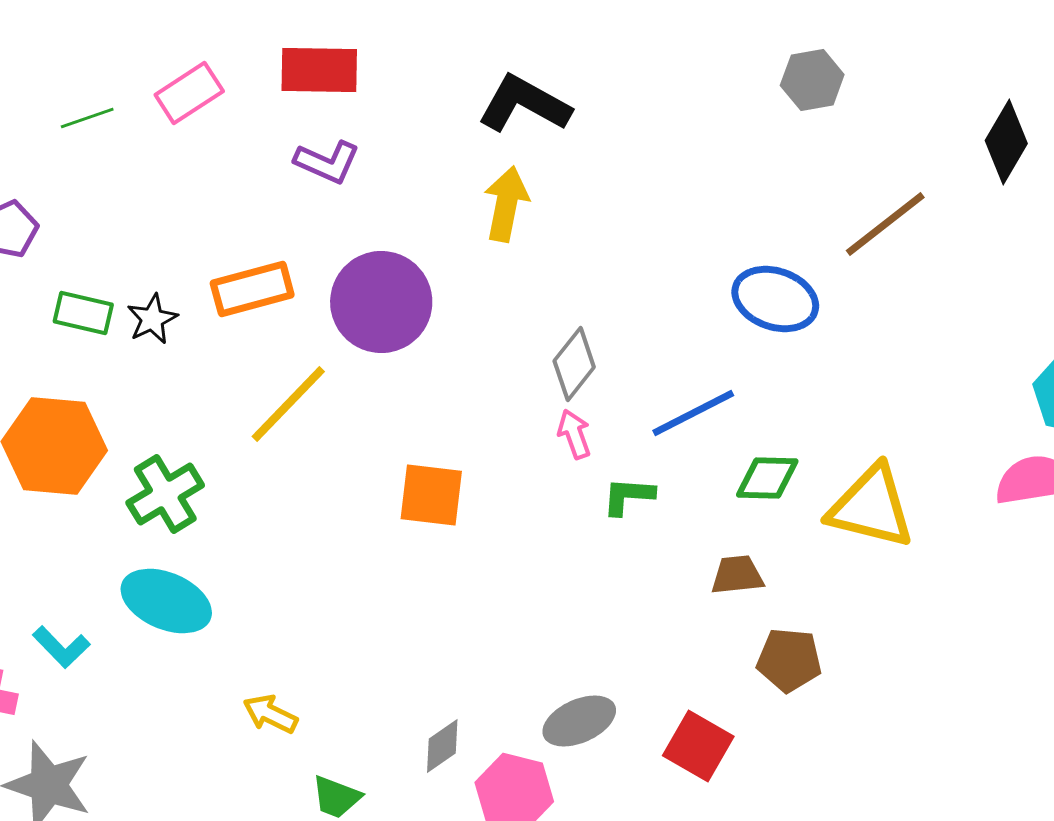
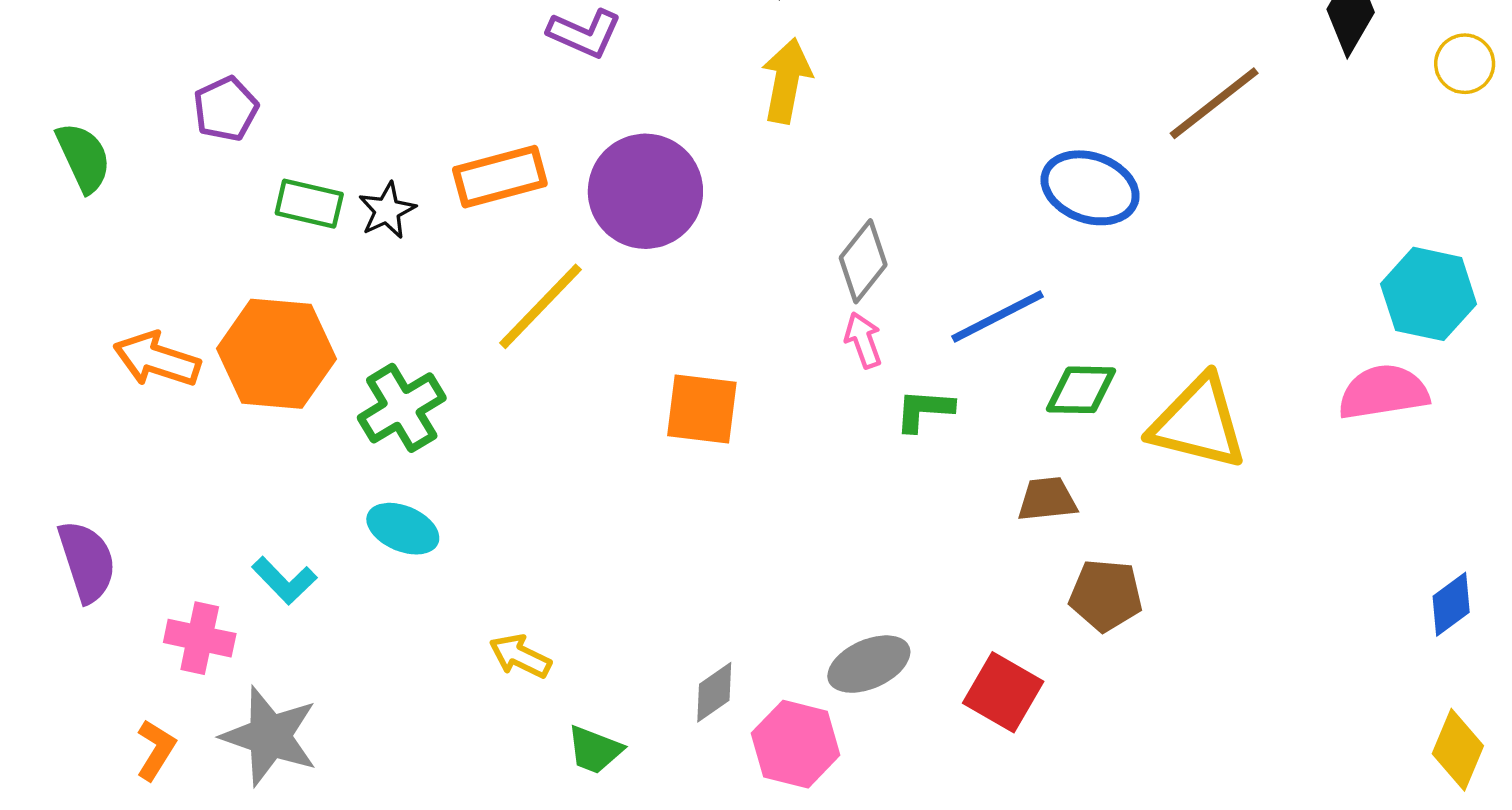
cyan ellipse: (166, 601) -> (403, 529), size x0.7

